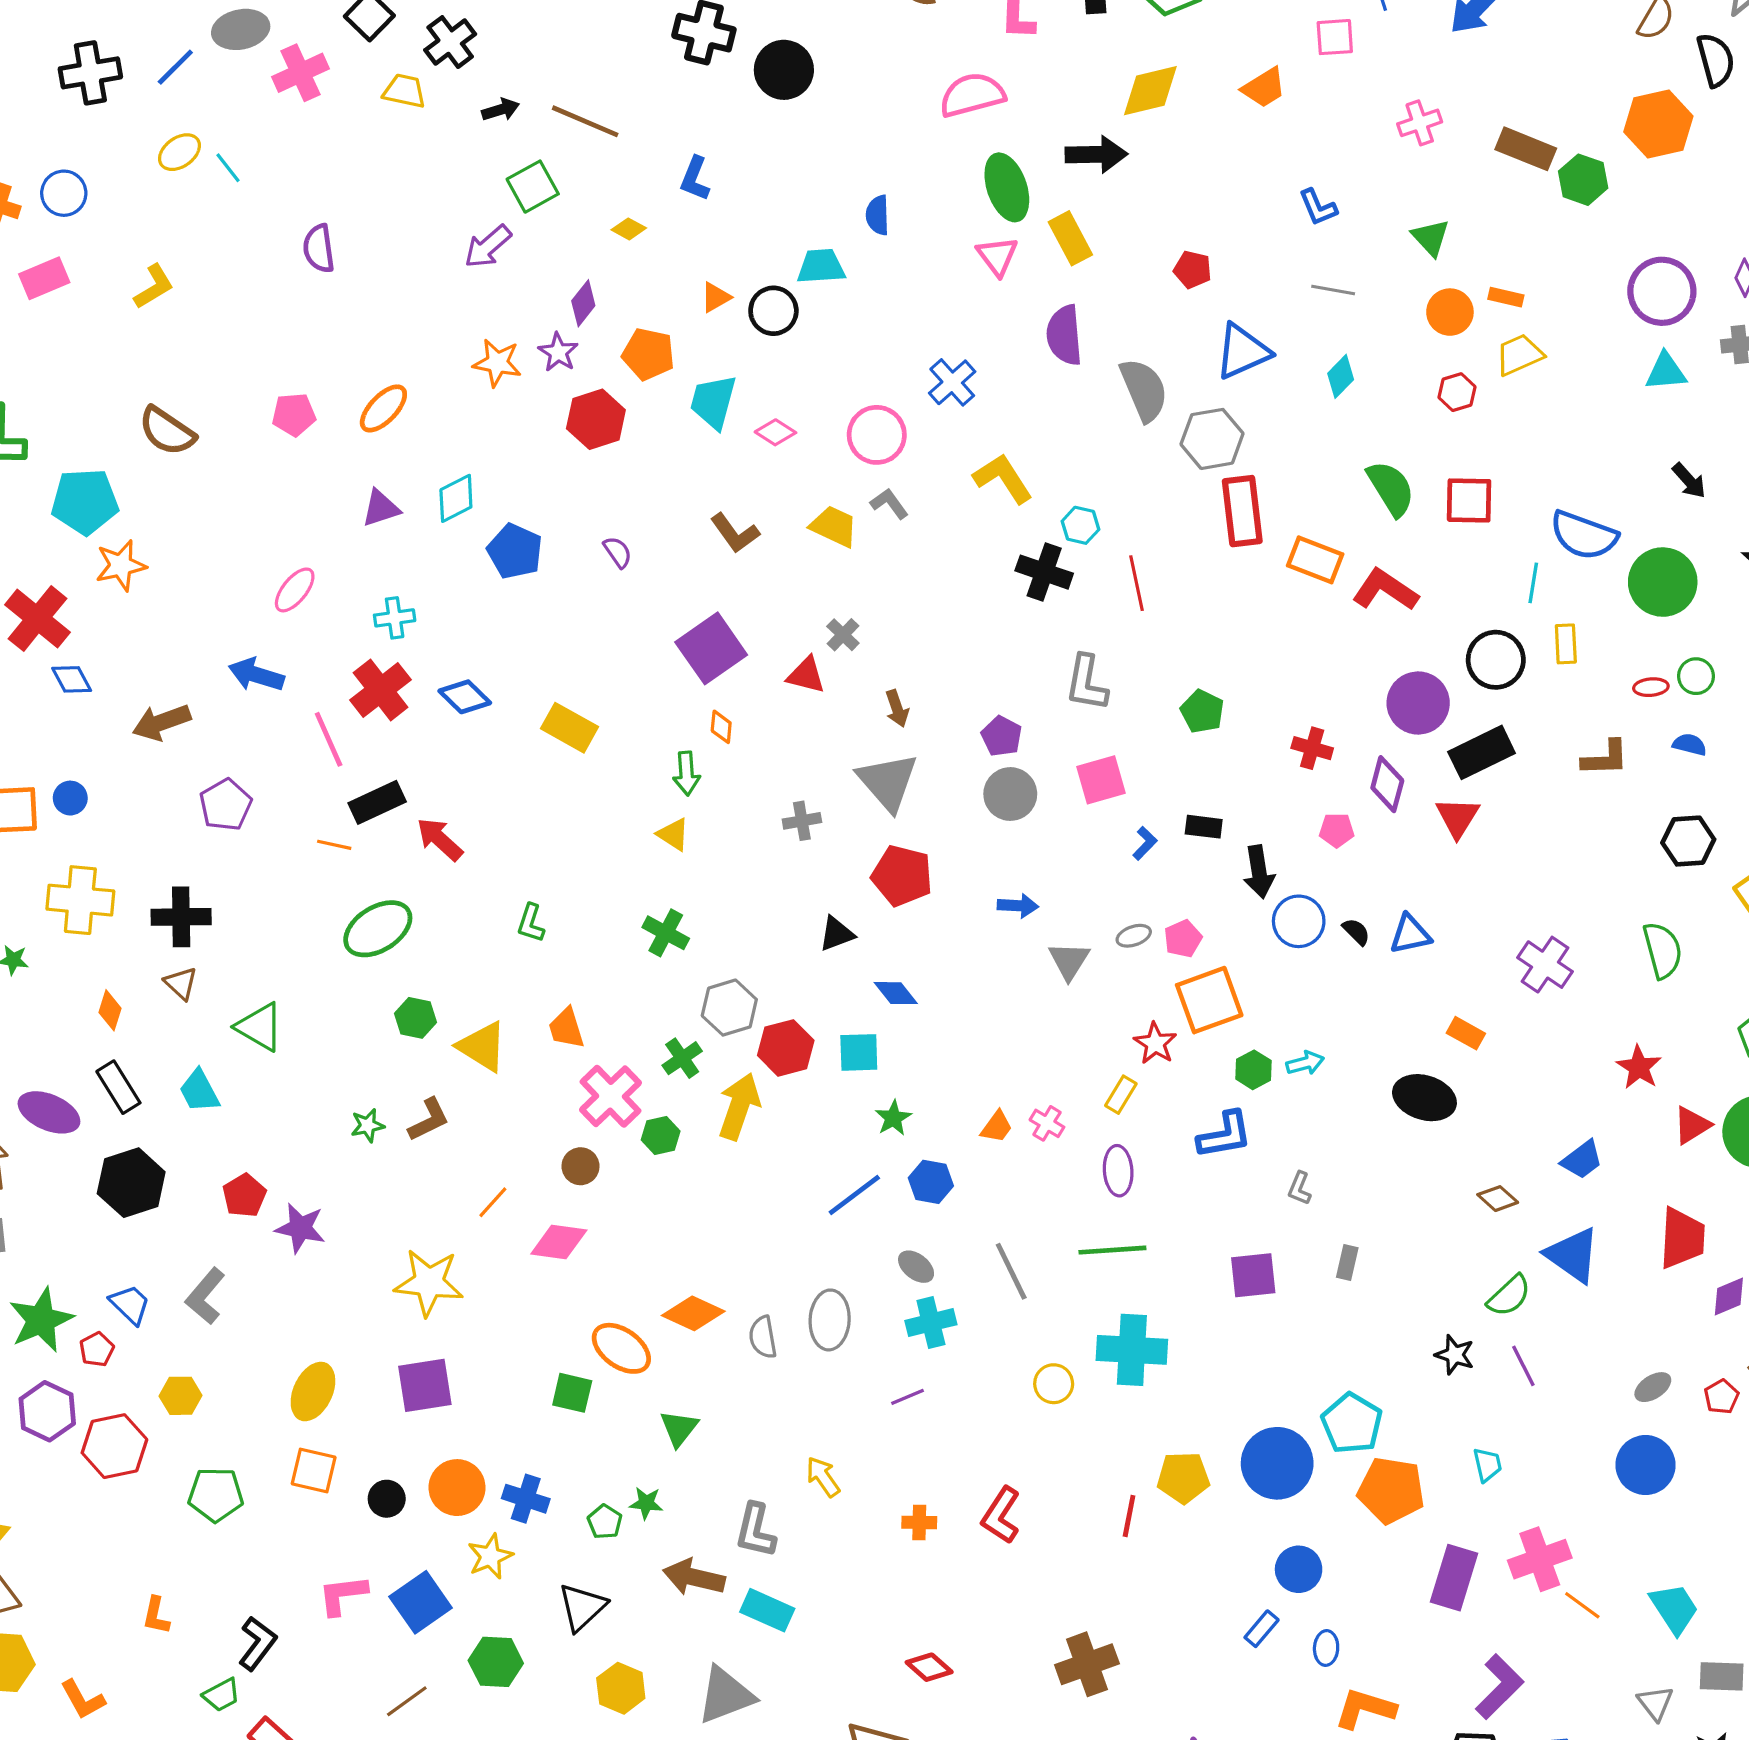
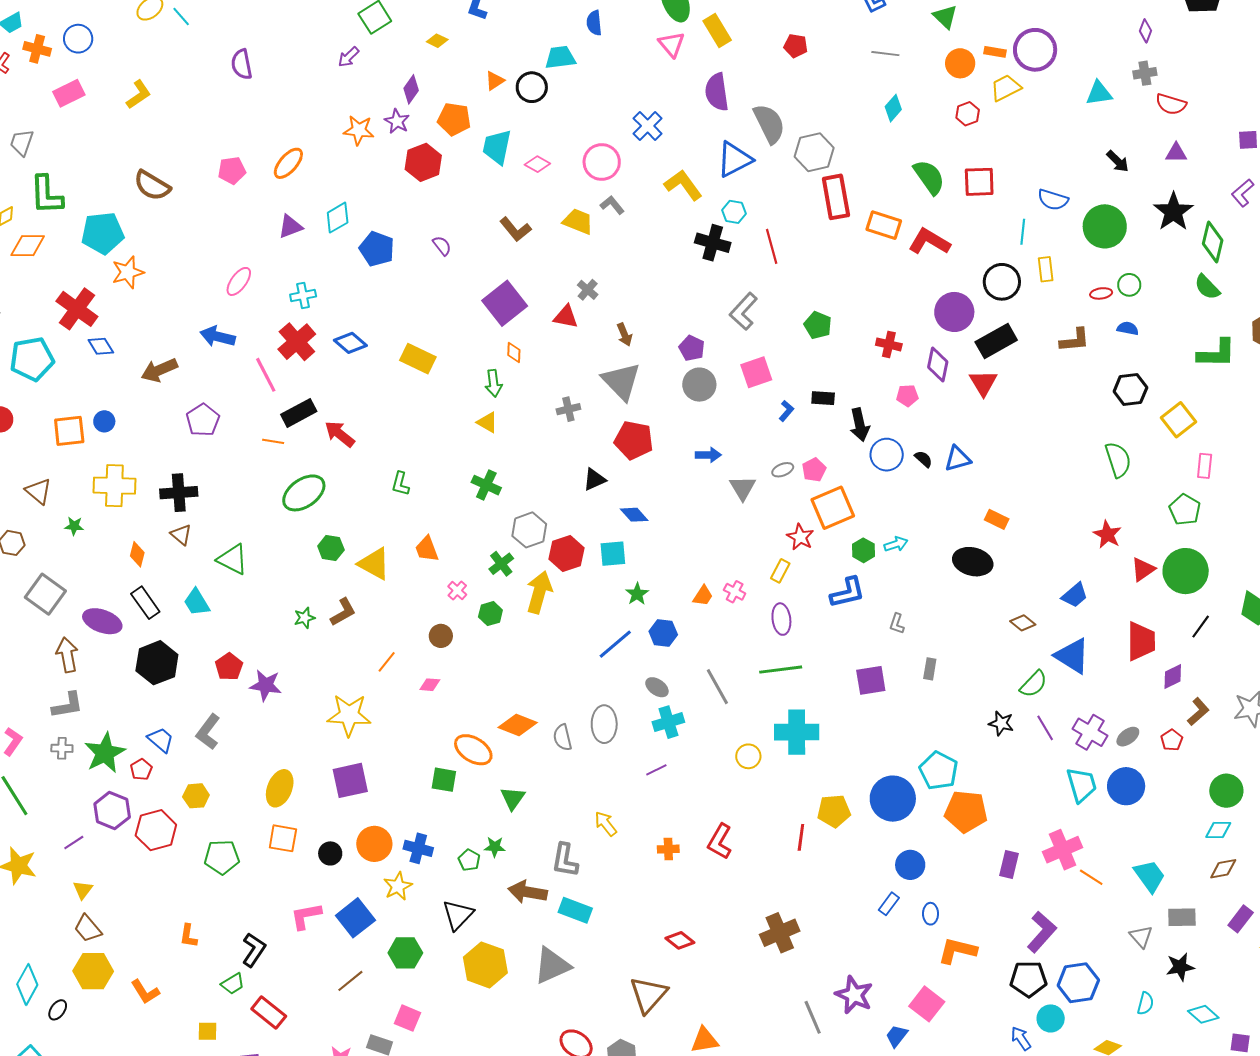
purple arrow: (488, 246) -> (349, 57), size x0.7
purple circle: (1662, 291) -> (1035, 50), moved
blue triangle: (1242, 351) -> (734, 159), moved
blue semicircle: (1584, 535) -> (1053, 200), size x0.7
gray L-shape: (1086, 683) -> (744, 311), turned 36
purple cross: (1545, 965) -> (1090, 732), moved
pink cross: (611, 1096) -> (457, 590), size x0.5
pink diamond: (559, 1242) -> (430, 685), size x0.6
cyan trapezoid: (1487, 1465) -> (1082, 785), moved, size x1.6
purple rectangle: (1454, 1578) -> (1009, 864), size x0.7
yellow hexagon: (621, 1688) -> (485, 965), size x1.4

